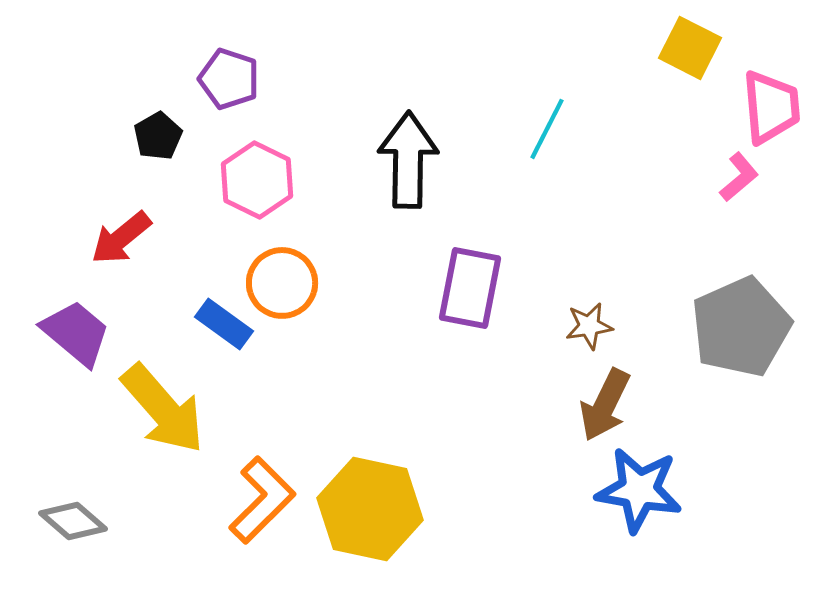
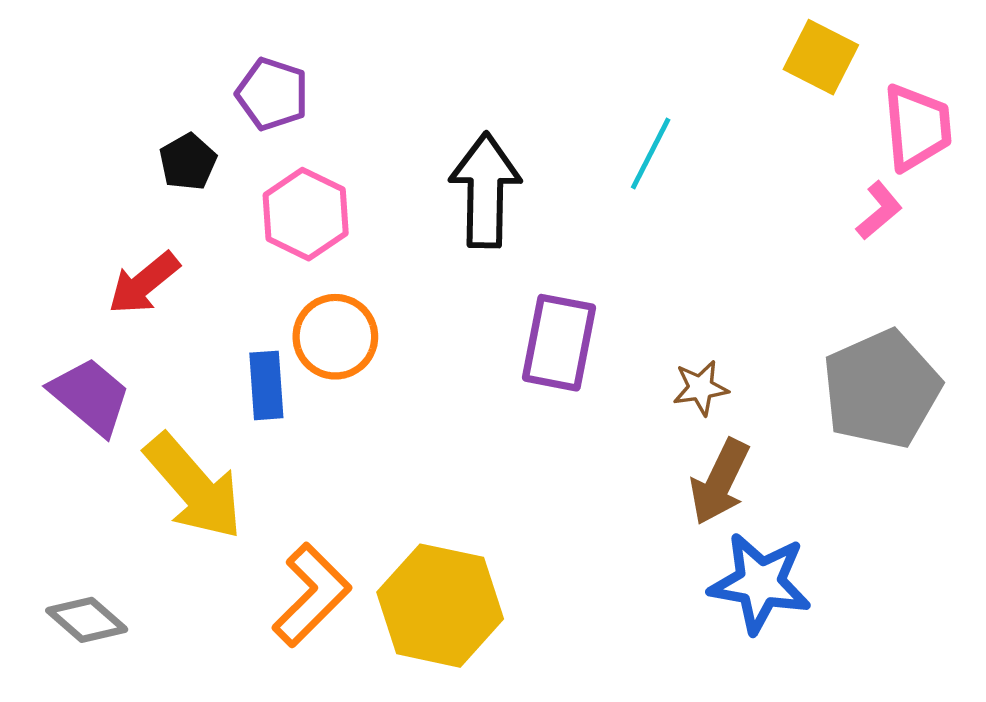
blue rectangle: (224, 324) -> (266, 385), turned 50

